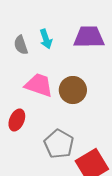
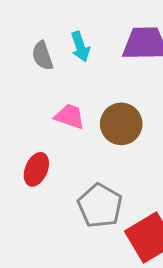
pink trapezoid: (39, 85) -> (70, 116), size x0.7

